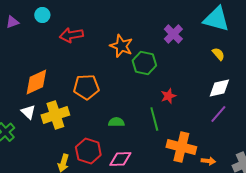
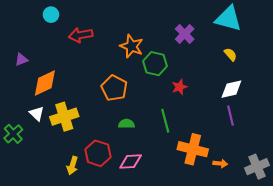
purple triangle: (12, 22) -> (21, 59), moved
orange pentagon: (86, 87) -> (114, 88), moved, turned 30
red star: (168, 96) -> (179, 87), moved
purple line: (218, 114) -> (230, 116), turned -54

